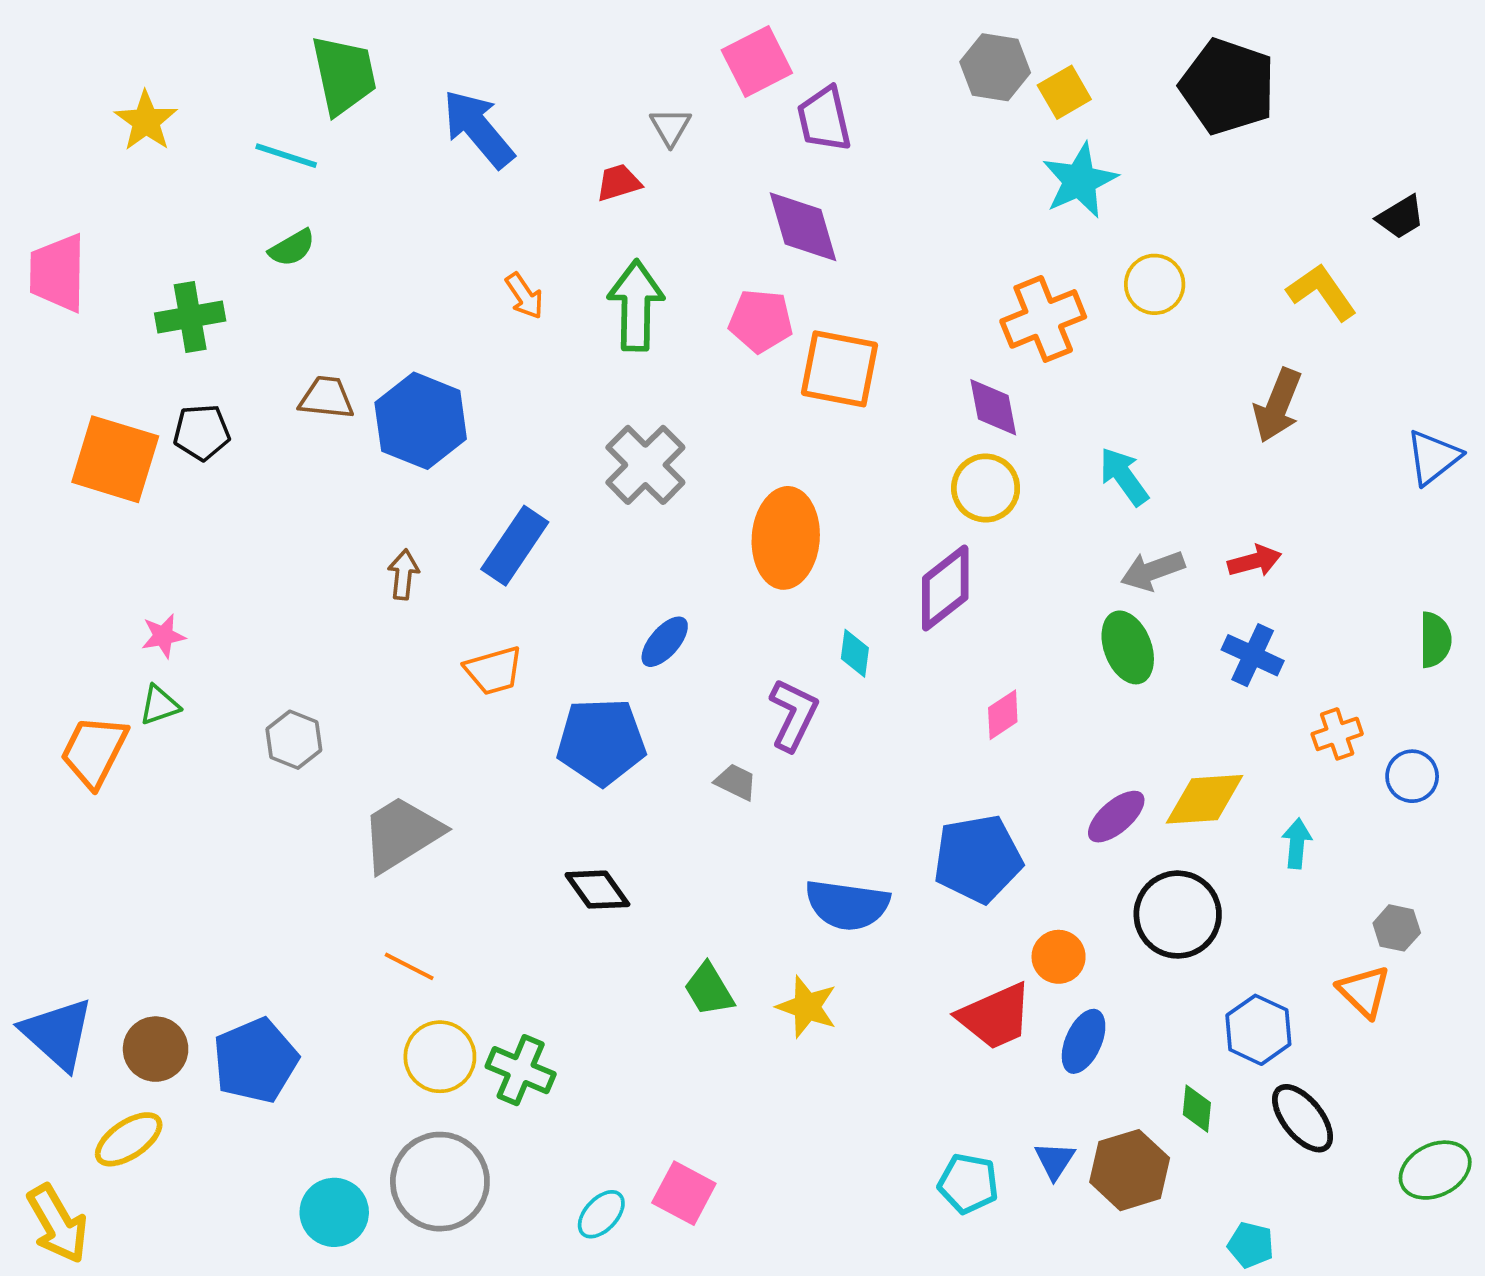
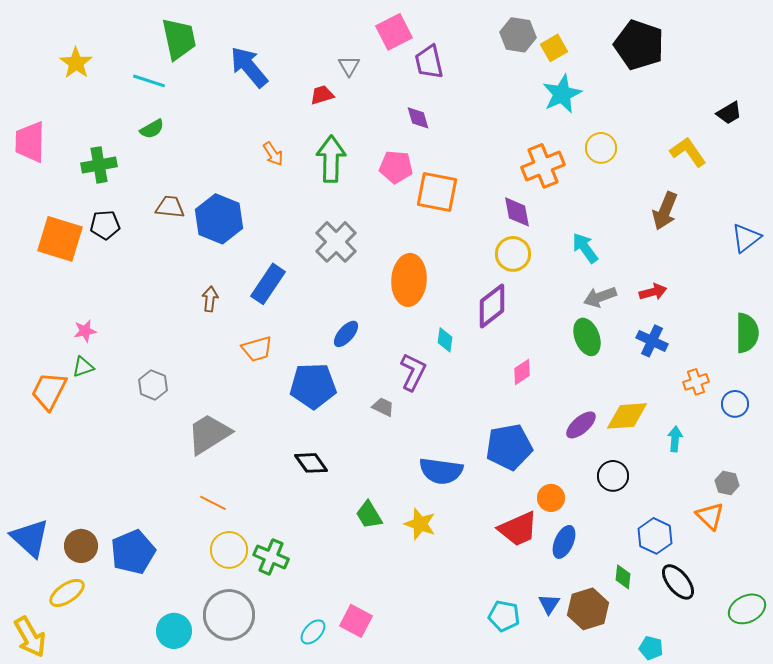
purple diamond: (803, 227) -> (418, 118), size x0.6
green semicircle: (1435, 640) -> (747, 333), size x1.4
black circle: (1178, 915) -> (613, 476), size x0.7

